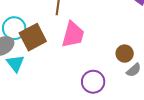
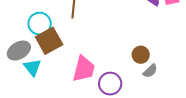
cyan circle: (14, 28) -> (40, 24), moved
pink trapezoid: (73, 35) -> (84, 69), moved

